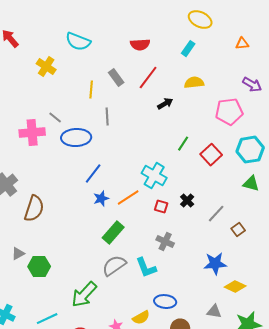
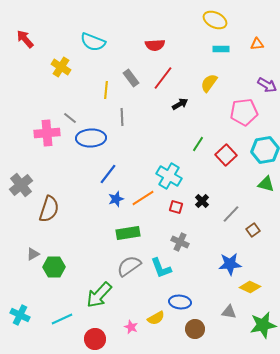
cyan rectangle: (188, 49) -> (221, 49), moved, turned 56
yellow semicircle: (194, 83) -> (209, 83), turned -48
green rectangle: (113, 233) -> (128, 233), turned 40

